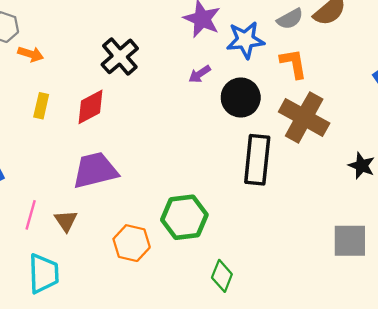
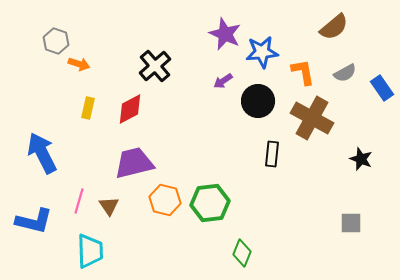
gray semicircle: (290, 19) -> (345, 73), moved
black rectangle: (257, 160) -> (272, 154), size x0.6
gray square: (350, 241) -> (351, 223), size x0.7
orange hexagon: (132, 243) -> (165, 200), moved

